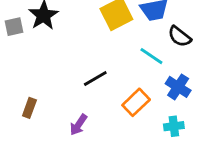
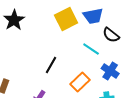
black line: (95, 79) -> (51, 65), turned -30

